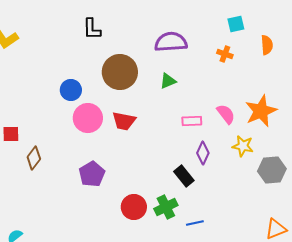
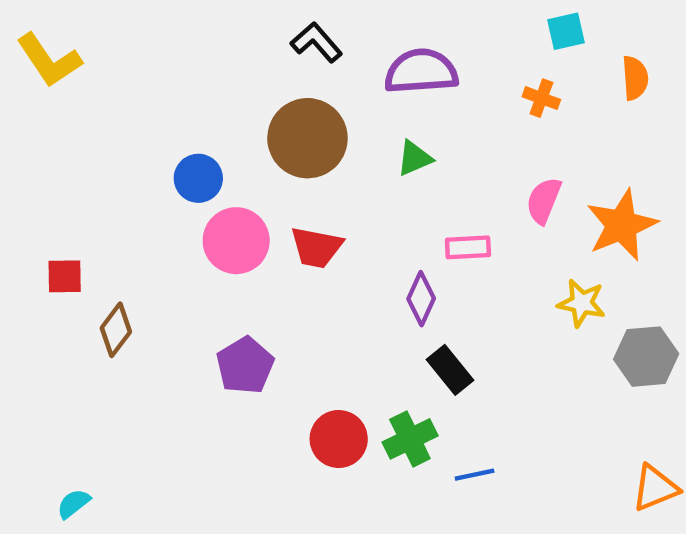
black L-shape: (92, 29) -> (316, 42), moved, turned 140
pink semicircle: (226, 114) -> (544, 201), moved, turned -120
purple diamond: (203, 153) -> (421, 299), moved

